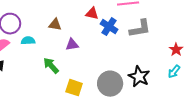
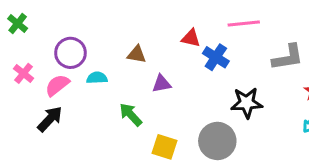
gray L-shape: (140, 29) -> (288, 57), moved
black star: (139, 77) -> (247, 103), moved, turned -30

